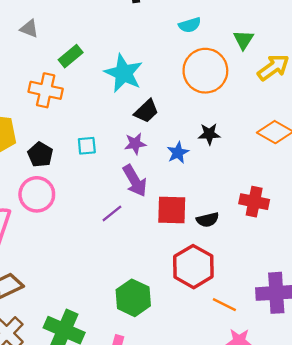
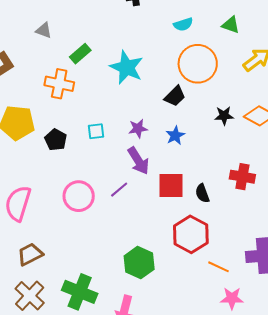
green triangle: (243, 40) -> (231, 25), moved, turned -42
black trapezoid: (146, 111) -> (175, 96), moved
black star: (209, 134) -> (224, 116), moved
pink circle: (37, 194) -> (79, 196), moved
black semicircle: (208, 220) -> (202, 193), turned 84

